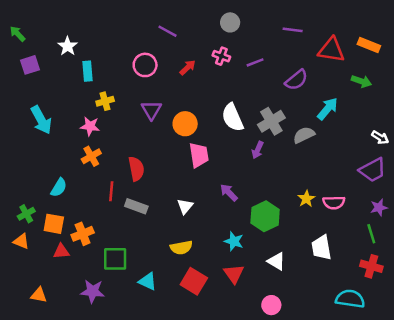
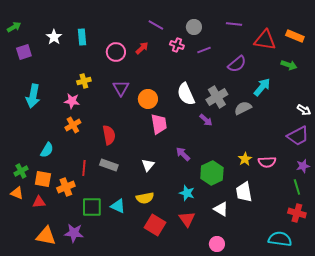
gray circle: (230, 22) -> (194, 27), moved
purple line: (168, 31) -> (156, 25), moved
green arrow: (18, 34) -> (14, 27), turned 104
red arrow: (188, 67) -> (142, 48), moved
cyan rectangle: (88, 71) -> (82, 37), moved
cyan arrow: (41, 120) -> (33, 96), turned 40
purple arrow: (258, 150) -> (206, 120), turned -72
red line: (111, 191) -> (84, 168), moved
white trapezoid: (321, 248) -> (244, 192), moved
red triangle: (61, 251) -> (39, 202), moved
cyan triangle: (148, 281) -> (118, 206), moved
orange triangle: (39, 295) -> (46, 236), moved, size x1.5

